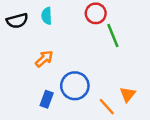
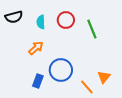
red circle: (96, 13) -> (66, 20), moved
cyan semicircle: (47, 16) -> (41, 22), moved

